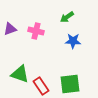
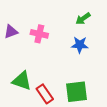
green arrow: (67, 17) -> (83, 19), moved

